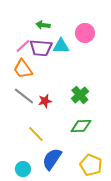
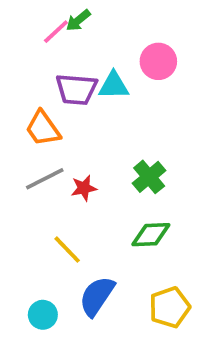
green arrow: (43, 25) -> (78, 20), moved, turned -48
pink line: (23, 46) -> (56, 32), moved
gray line: (24, 96) -> (45, 179), turned -65
yellow pentagon: (91, 165) -> (170, 307), turned 30

